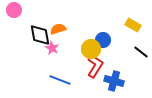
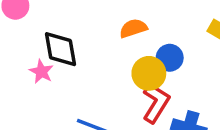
orange semicircle: (58, 29) -> (133, 28), moved
pink star: (52, 48) -> (41, 72), moved

